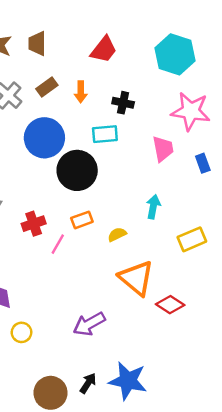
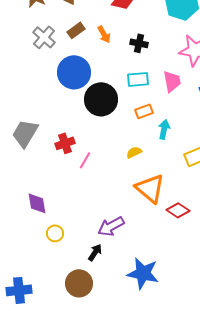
orange arrow: (81, 92) -> (104, 34), turned -30
cyan rectangle: (105, 134) -> (138, 79), moved
orange rectangle: (82, 220) -> (144, 111), moved
black arrow: (88, 383) -> (95, 252), moved

